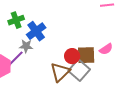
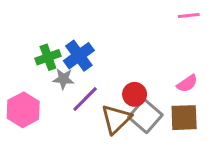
green cross: (16, 20) -> (48, 57), moved
brown square: (86, 55) -> (184, 118), moved
purple line: (15, 59) -> (85, 99), moved

